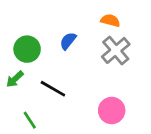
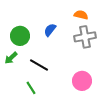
gray cross: (116, 50) -> (85, 37), turned 30
green line: (30, 120) -> (31, 88), moved

